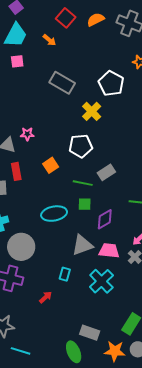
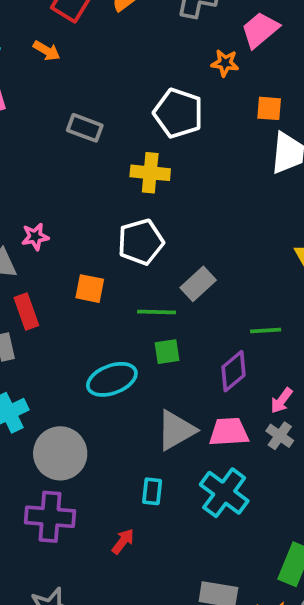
gray rectangle: (62, 83) -> (85, 128), size x0.7
yellow cross: (92, 111) -> (150, 173), turned -30
orange square: (51, 165) -> (90, 289), turned -35
purple diamond: (105, 219) -> (233, 371), moved

